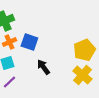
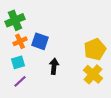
black arrow: (43, 67) -> (54, 66), turned 42

